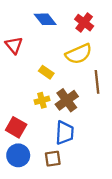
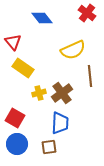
red cross: (84, 23) -> (87, 13), moved
yellow rectangle: (46, 72) -> (23, 68), moved, size x1.5

